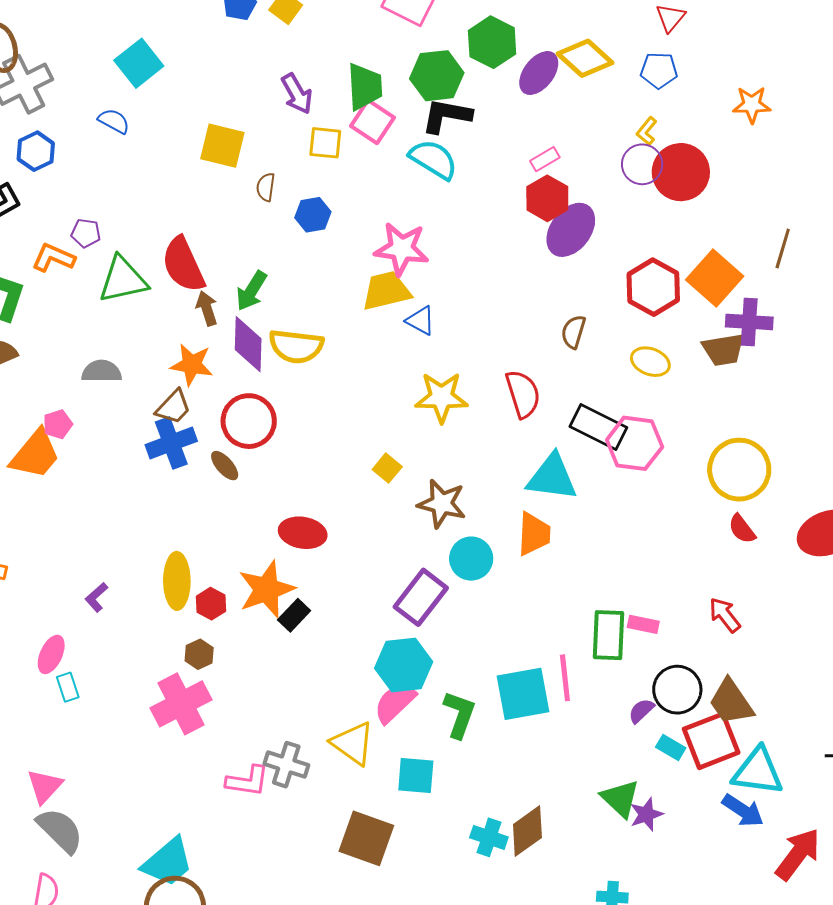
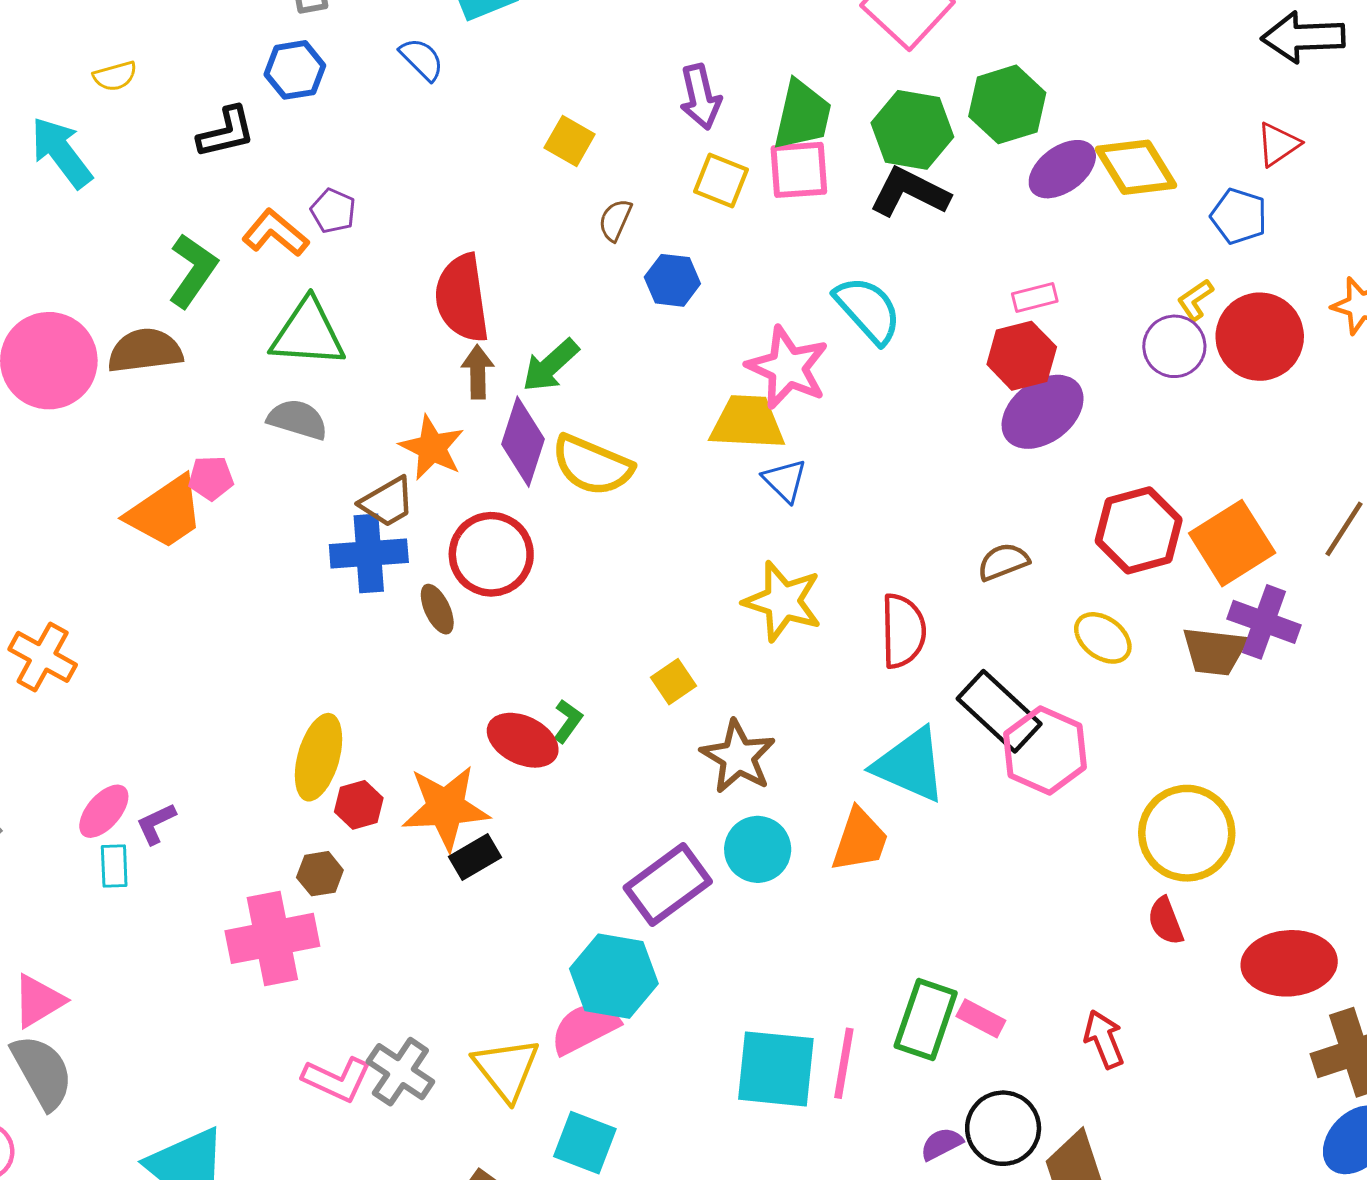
pink square: (372, 122) -> (799, 170), turned 36
yellow square: (222, 146) -> (570, 141), size x0.7
cyan semicircle: (433, 159) -> (868, 310), moved
red circle: (681, 172) -> (1260, 337), moved
green triangle: (123, 280) -> (308, 333), moved
brown semicircle: (573, 332) -> (1003, 562), turned 36
purple L-shape: (96, 597) -> (156, 824), moved
green L-shape: (459, 715) -> (568, 721), moved, size x0.6

